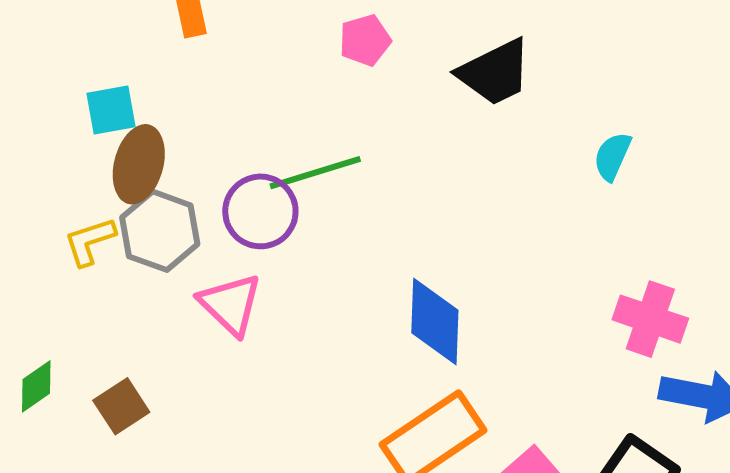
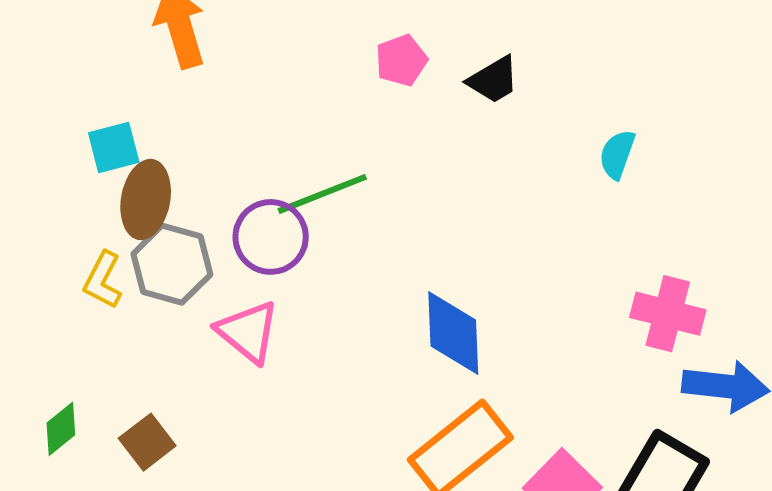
pink pentagon: (365, 40) -> (401, 60), moved
black trapezoid: (495, 72) -> (493, 80), size x0.7
yellow L-shape: (90, 241) -> (103, 280), turned -40

